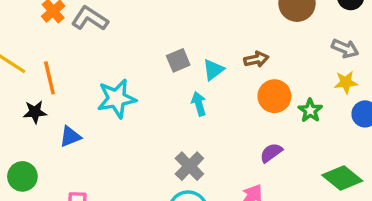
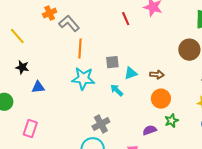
orange line: (49, 78) -> (80, 49), moved
cyan star: (117, 99) -> (83, 78), moved
cyan arrow: (199, 104) -> (117, 90), turned -48
green star: (310, 110) -> (171, 121), moved

